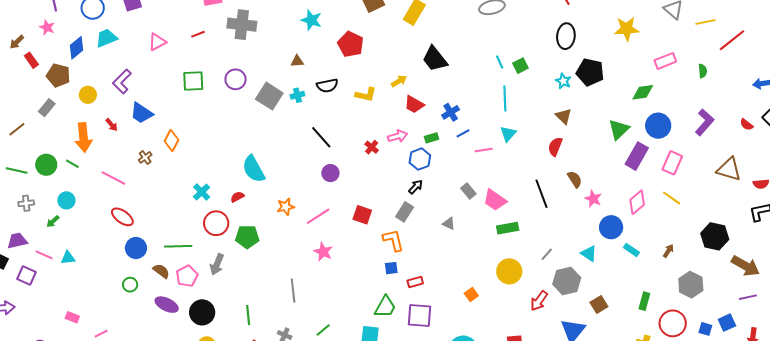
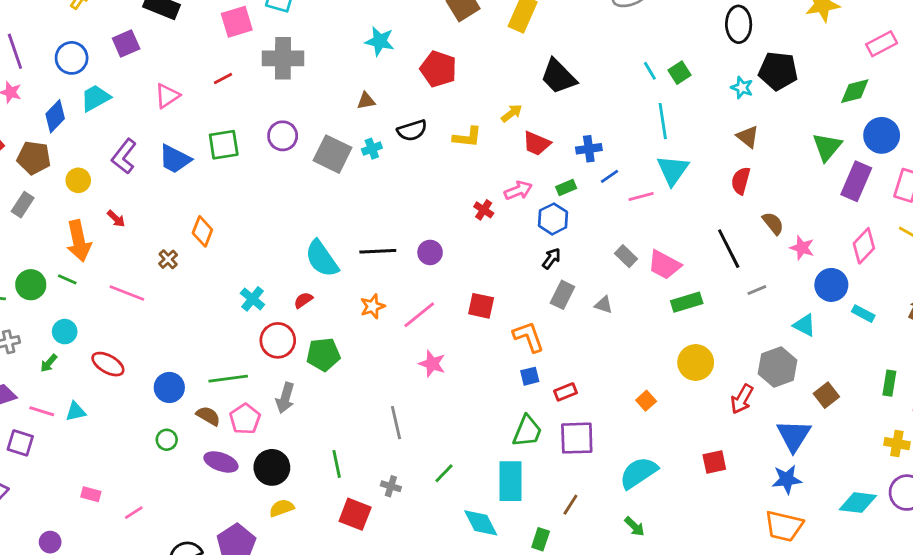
blue cross: (451, 112) -> (589, 149), turned 30
blue trapezoid: (142, 113) -> (175, 159), moved
cyan triangle: (508, 134) -> (673, 170), size x1.4
black line: (321, 137) -> (378, 251), moved, turned -45
gray rectangle: (405, 212) -> (562, 295), moved
red ellipse: (122, 217) -> (108, 364), moved
gray line: (547, 254) -> (757, 290), moved, turned 32

